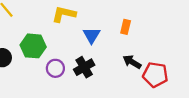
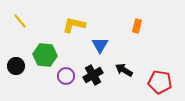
orange rectangle: (126, 27) -> (137, 26), moved
black arrow: (132, 62) -> (124, 70), moved

